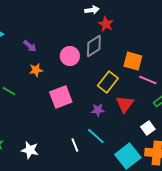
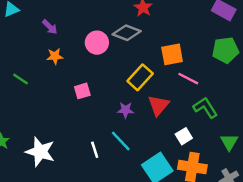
gray diamond: (94, 46) -> (127, 33), turned 50
orange square: (133, 61) -> (172, 54), turned -30
pink square: (61, 97) -> (82, 91), size x0.6
white star: (30, 150) -> (40, 152), size x1.4

